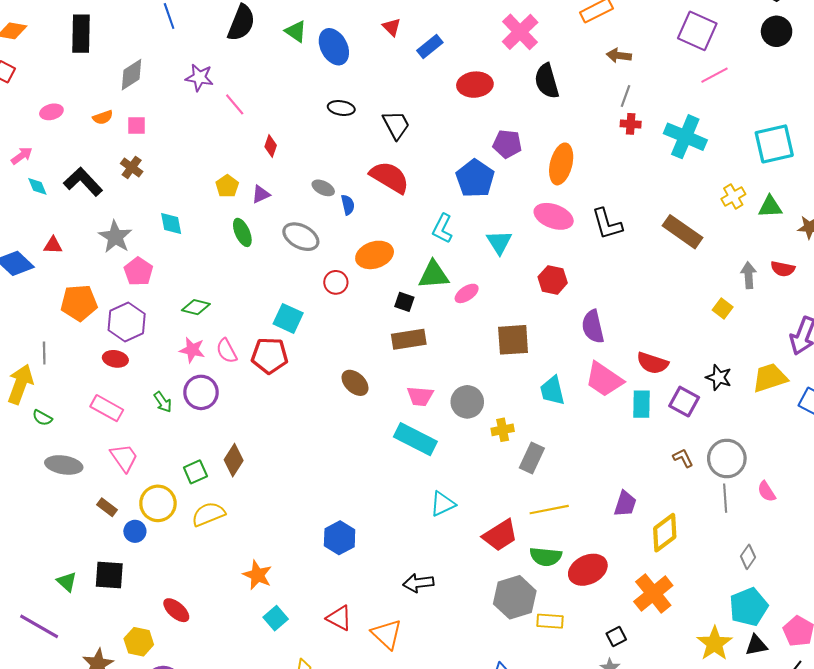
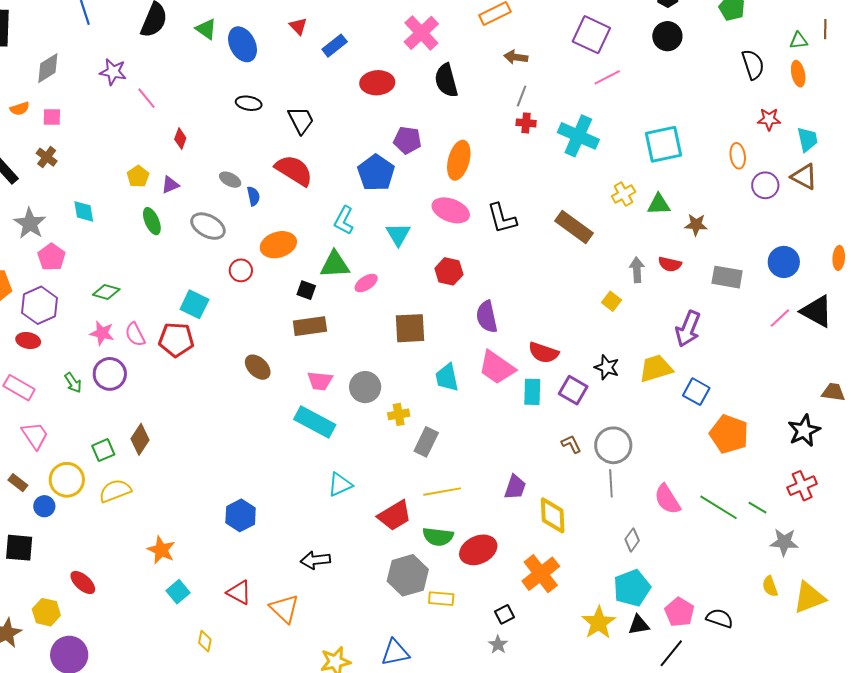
pink semicircle: (767, 492) -> (667, 499), moved, size x1.5
yellow diamond: (665, 533) -> (553, 515), turned -57

